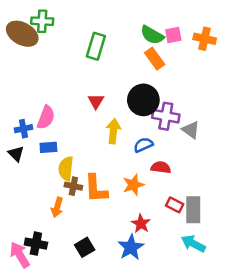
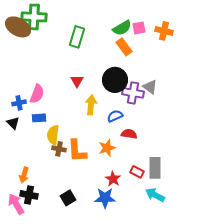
green cross: (42, 21) -> (34, 17), size x1.4
green semicircle: (152, 35) -> (122, 28), turned -60
gray triangle: (191, 130) -> (150, 87), moved
red rectangle: (175, 205) -> (137, 172), moved
orange arrow: (57, 207) -> (24, 175), moved
blue star: (131, 247) -> (105, 198), turned 30

